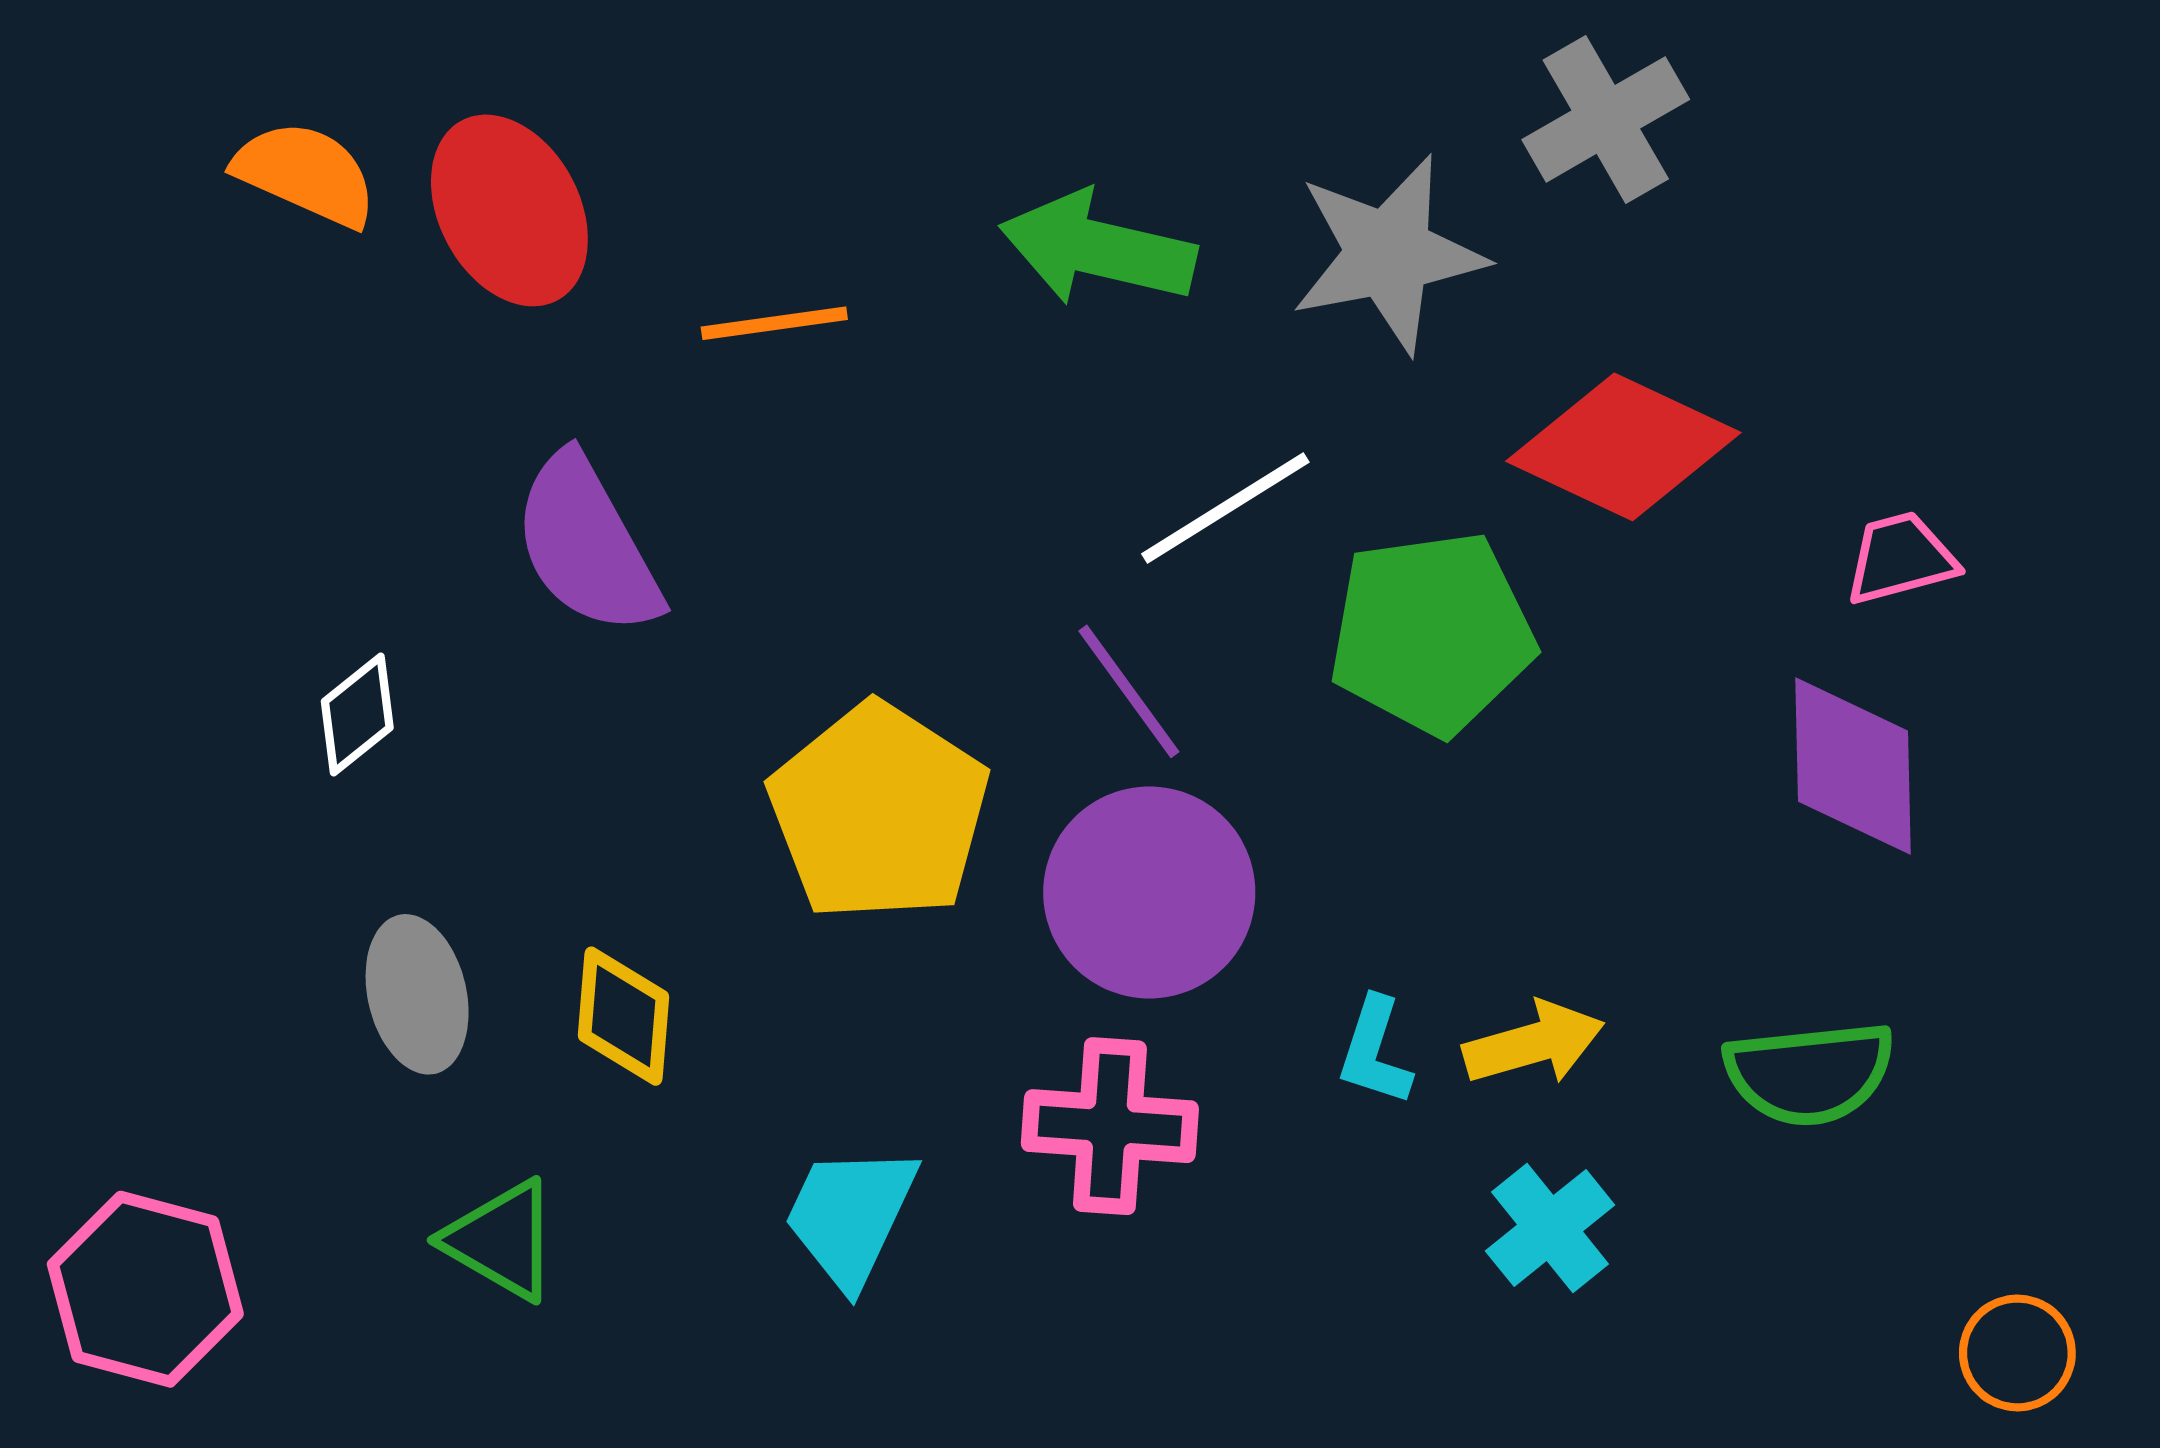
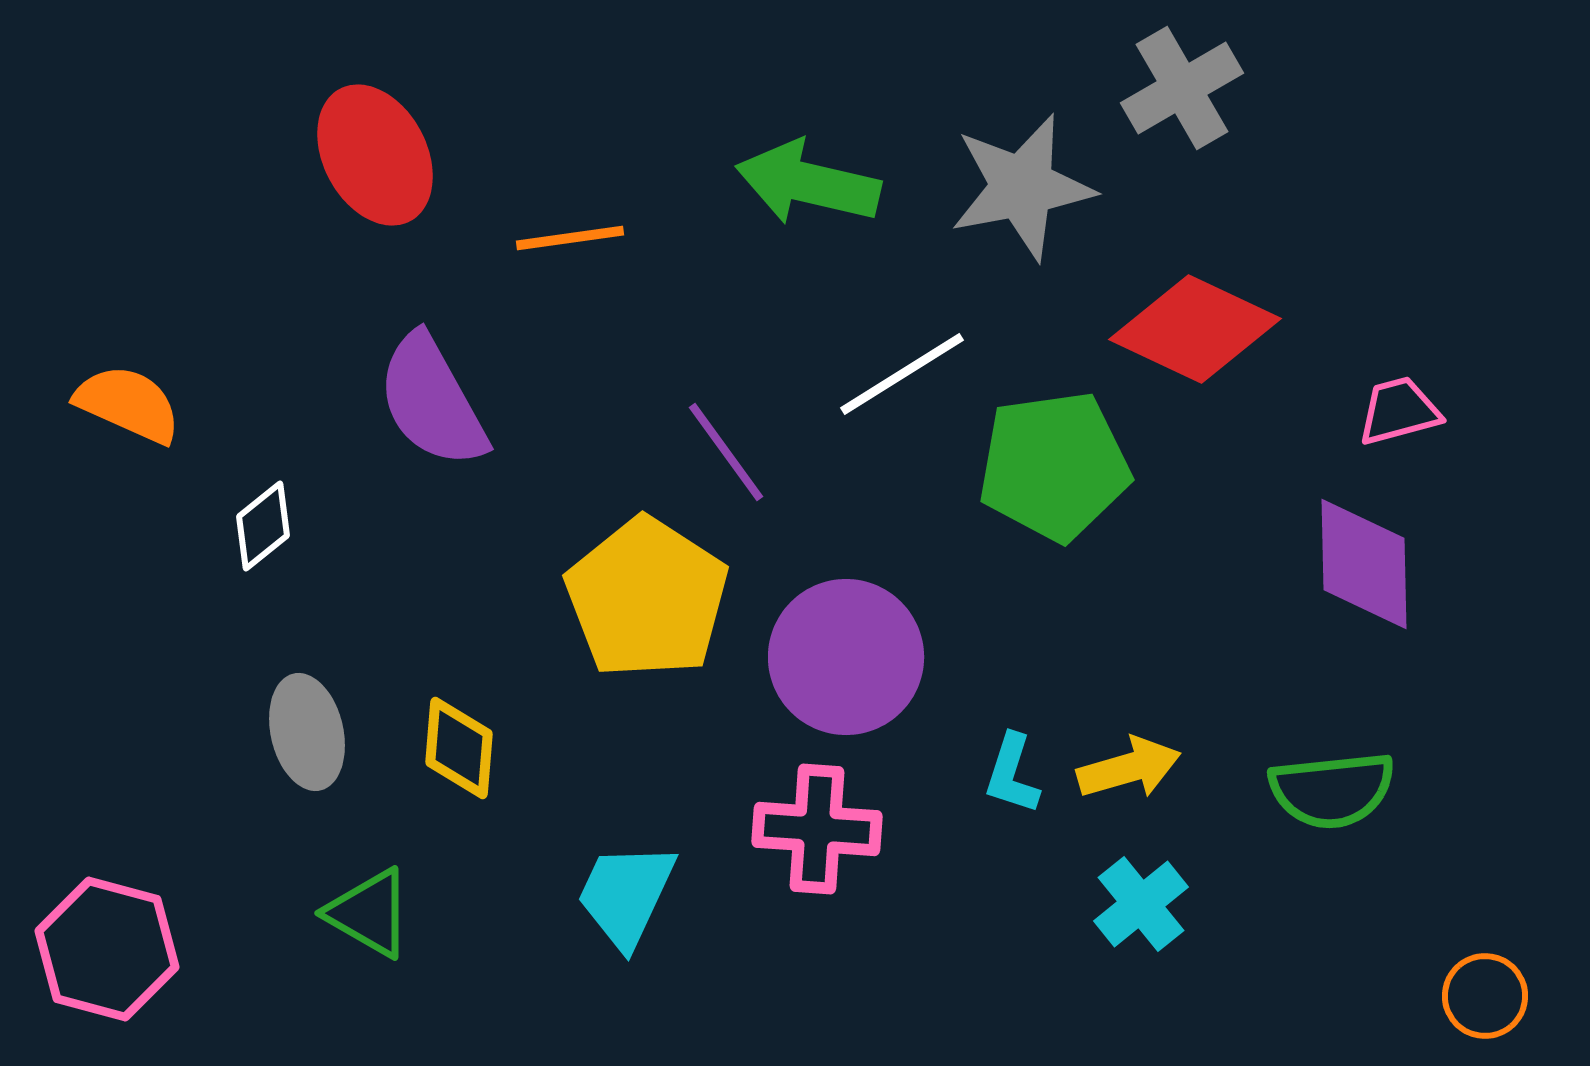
orange semicircle: (306, 174) -> (128, 404), moved
purple line: (1129, 691) -> (726, 452), moved

